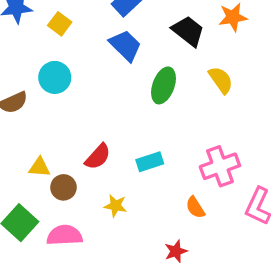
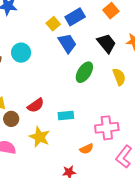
yellow square: (60, 24) -> (53, 24), moved
yellow star: (116, 206) -> (39, 137), size x1.5
orange semicircle: (195, 207) -> (87, 149), turned -96

